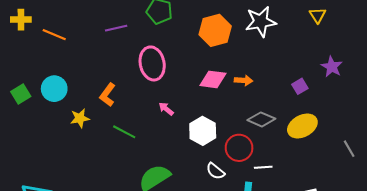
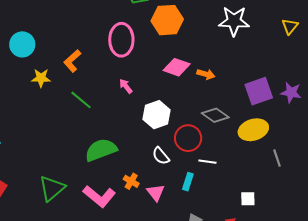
orange hexagon: (215, 30) -> (167, 20), moved
purple star: (332, 67) -> (291, 92), moved, turned -30
purple square: (300, 86) -> (259, 91), size x1.8
gray line: (349, 149) -> (277, 158), moved

